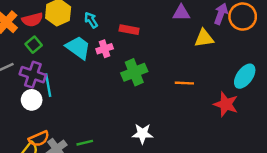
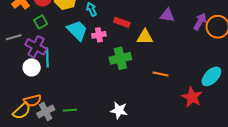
yellow triangle: (204, 38) -> (145, 37), moved

